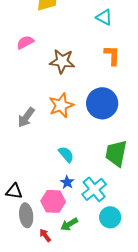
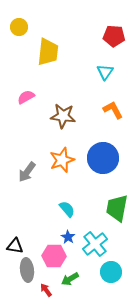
cyan triangle: (104, 17) -> (105, 72), turned 36
orange L-shape: (112, 55) -> (113, 110), turned -30

